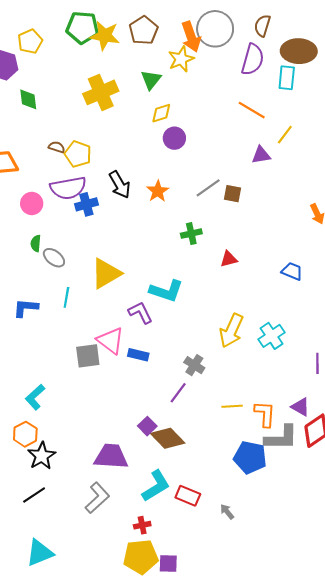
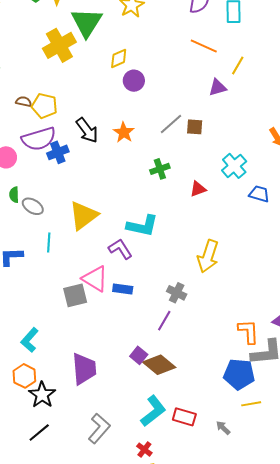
green triangle: (151, 80) -> (87, 22), moved, size x1.6
cyan cross: (272, 336) -> (234, 166), moved
yellow line: (232, 406) -> (251, 404), moved
purple trapezoid: (111, 456) -> (84, 369), moved, turned 88
red cross: (142, 525) -> (144, 450), turned -35

